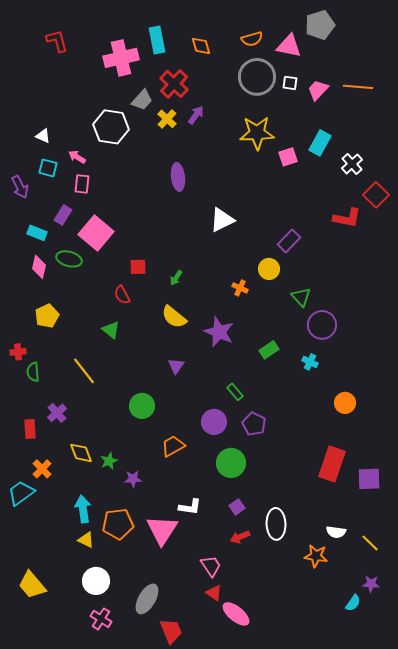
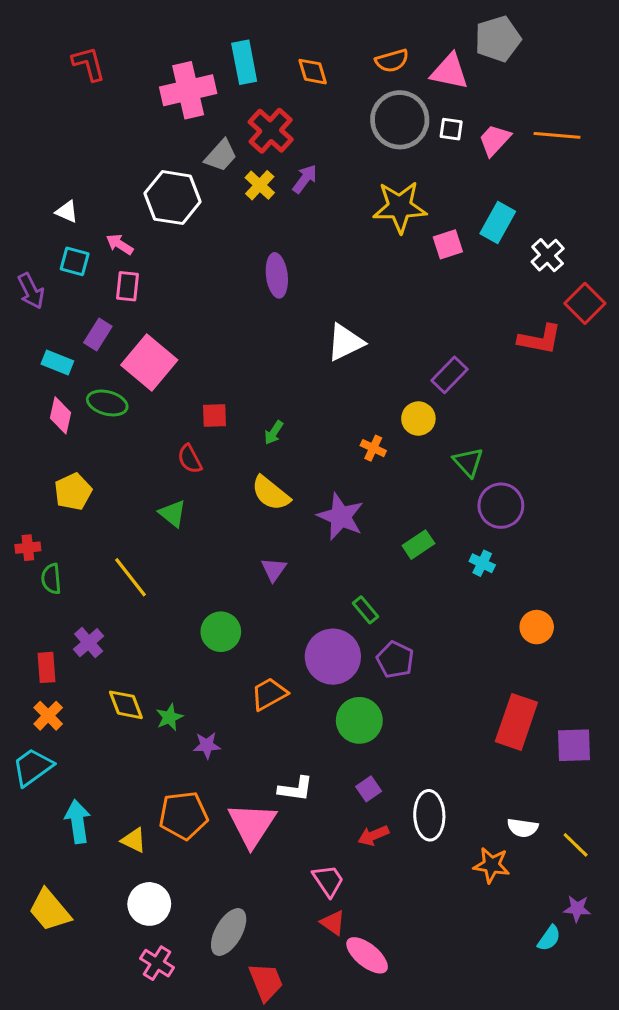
purple circle: (214, 422) -> (333, 657), size x1.4
orange cross: (42, 469) -> (48, 716), moved
cyan arrow: (83, 509) -> (78, 822), moved

